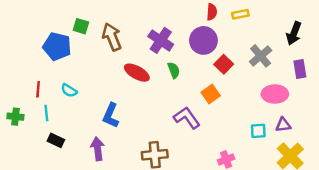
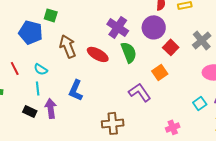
brown arrow: (112, 37) -> (68, 46), moved
green semicircle: (174, 70) -> (129, 52), size x1.5
red line: (38, 89) -> (15, 68), turned -32
cyan line: (46, 113) -> (38, 88), moved
cyan square: (258, 131) -> (200, 103), turned -32
purple arrow: (98, 149) -> (51, 108), moved

